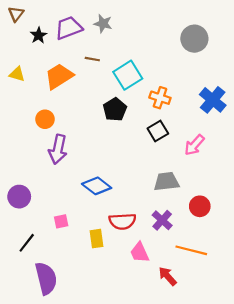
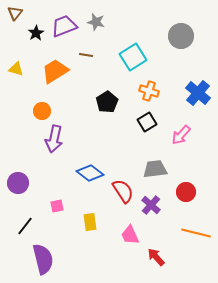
cyan square: (128, 75) -> (133, 57), moved
red semicircle: (122, 221) -> (123, 191), moved, turned -120
orange line: (191, 250) -> (196, 233), moved

